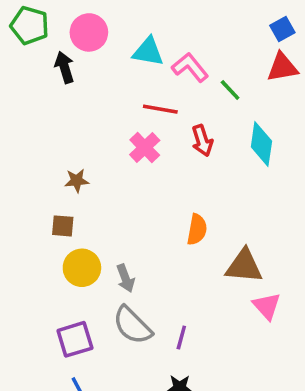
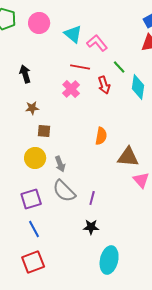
cyan triangle: (148, 52) -> (73, 34), turned 30
black arrow: (64, 67) -> (25, 74), moved
green line: (230, 90) -> (119, 67), moved
brown square: (63, 226) -> (44, 131), moved

